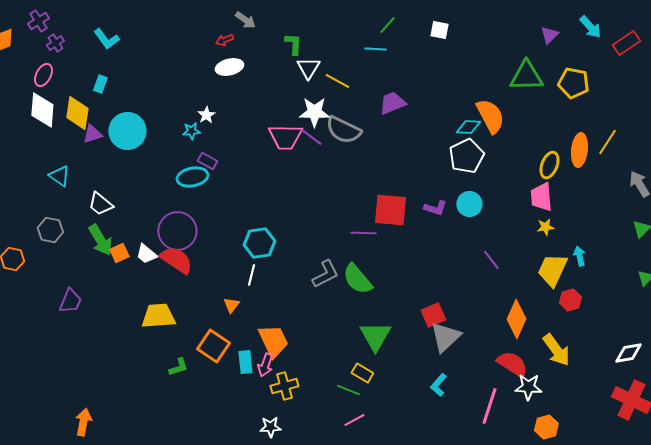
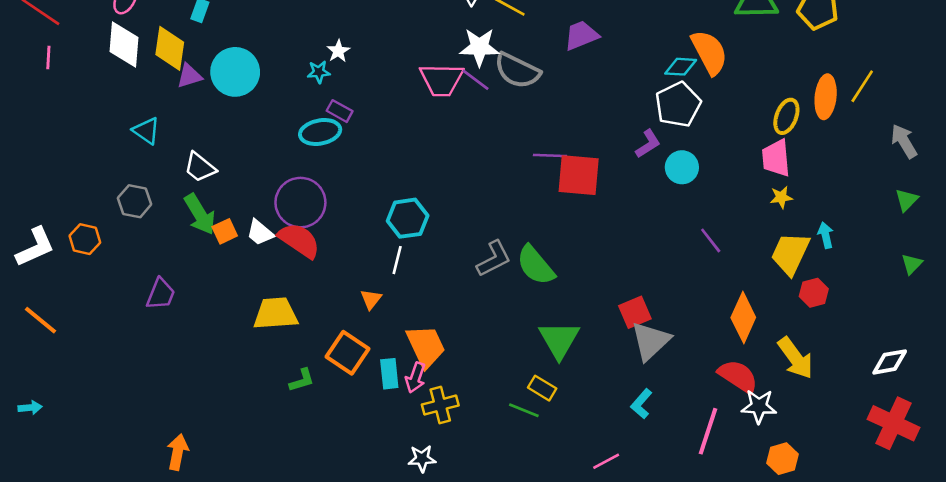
purple L-shape: (435, 208) -> (648, 144), moved, turned -50
purple line: (363, 233) -> (550, 156), moved
pink line: (354, 420) -> (606, 461), moved

